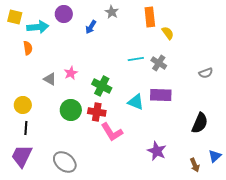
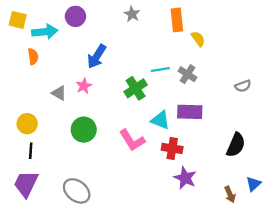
blue arrow: (91, 27) -> (97, 56), moved, size x1.5
green cross: (102, 86) -> (136, 88), moved, turned 30
red cross: (97, 112) -> (172, 148), moved
pink L-shape: (112, 132) -> (132, 140), moved

